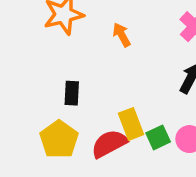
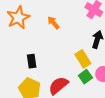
yellow rectangle: (131, 124) -> (83, 59), moved

